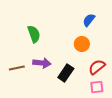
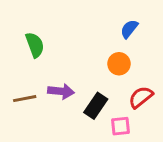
green semicircle: (34, 34) -> (35, 45), moved
pink square: (97, 87) -> (120, 126), moved

